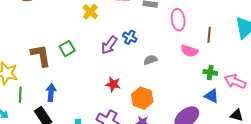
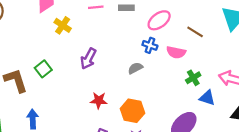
pink ellipse: (178, 20) -> (159, 20), turned 70
brown line: (209, 35) -> (195, 32), turned -56
blue cross: (130, 37) -> (150, 45), moved
green cross: (210, 72) -> (193, 78), moved, turned -32

